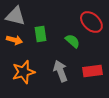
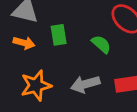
gray arrow: (60, 71) -> (85, 84), turned -85

